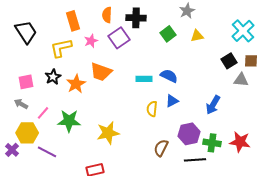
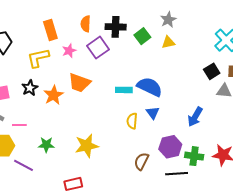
green square: (168, 34) -> (142, 36), moved
yellow triangle: (197, 36) -> (168, 42), moved
blue semicircle: (169, 76) -> (150, 87), size x1.4
blue triangle: (172, 101) -> (153, 113), turned -40
pink line: (43, 113) -> (19, 125), turned 48
green star: (69, 121) -> (46, 145), moved, size x0.7

